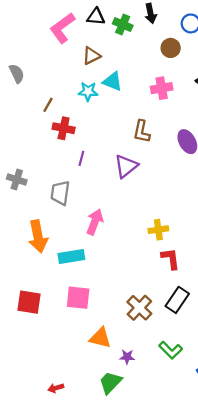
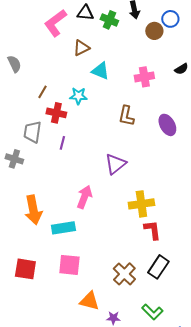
brown circle: (171, 48) -> (154, 31), moved
cyan star: (88, 91) -> (78, 96), moved
purple line: (81, 158) -> (62, 143), moved
purple triangle: (126, 166) -> (115, 164), moved
gray trapezoid: (60, 193) -> (32, 132), moved
yellow cross: (158, 230) -> (141, 204), size x1.4

